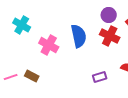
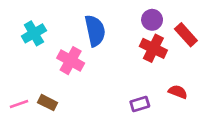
cyan cross: (22, 25) -> (34, 33), turned 30
blue semicircle: (79, 36) -> (95, 31), moved

